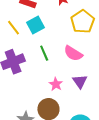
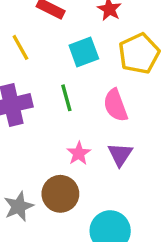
cyan square: (36, 25) -> (84, 52), moved
pink semicircle: (73, 53) -> (115, 105), turned 30

